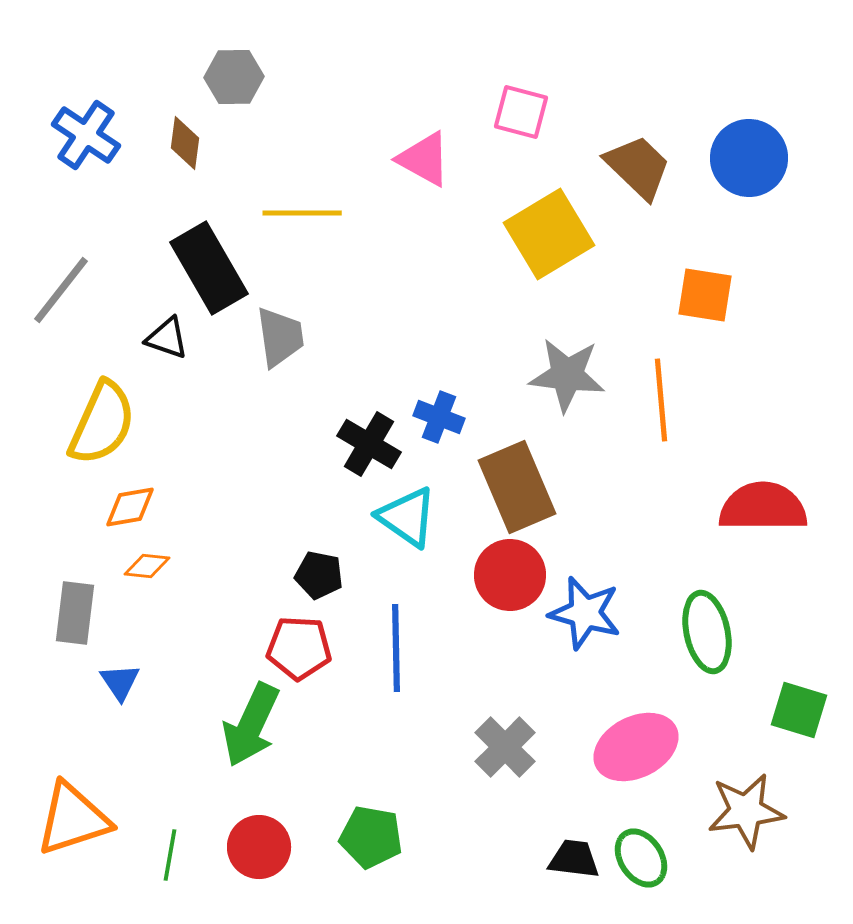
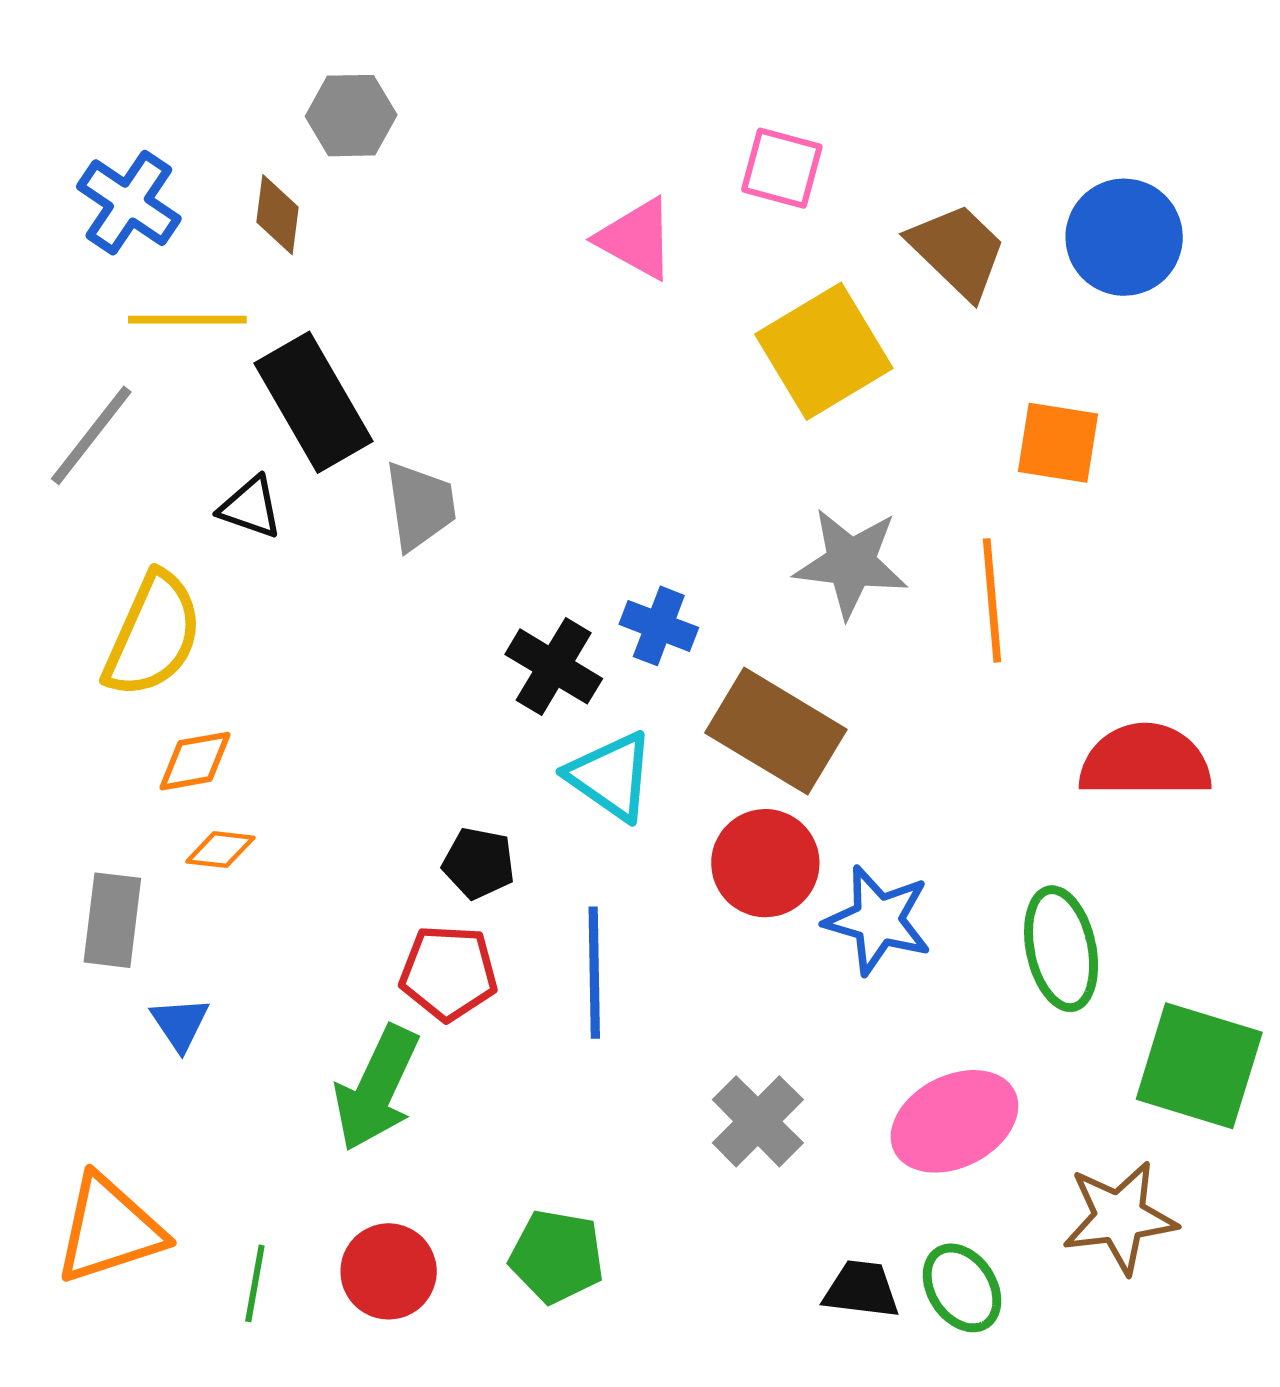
yellow line: (302, 213) -> (187, 320), moved
brown rectangle: (517, 487) -> (776, 731), turned -36
green square: (799, 710) -> (1199, 1066), size x1.5

